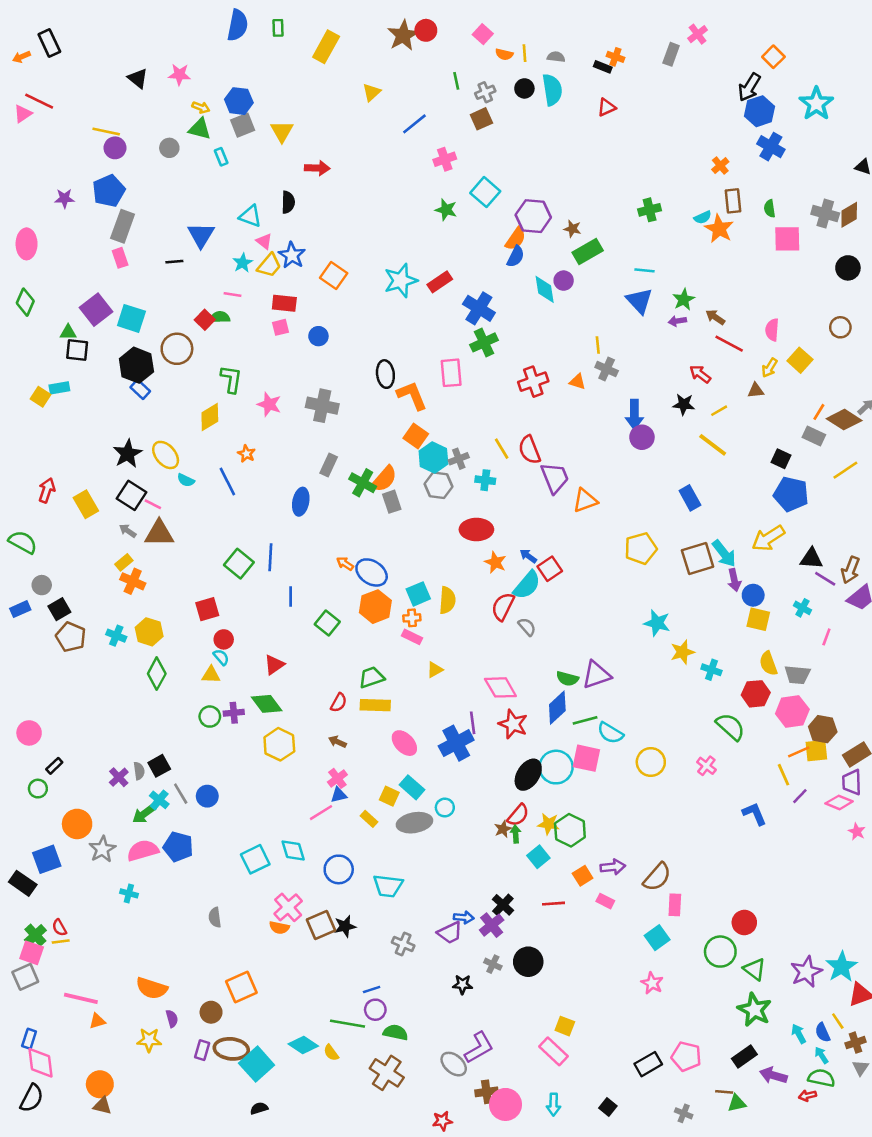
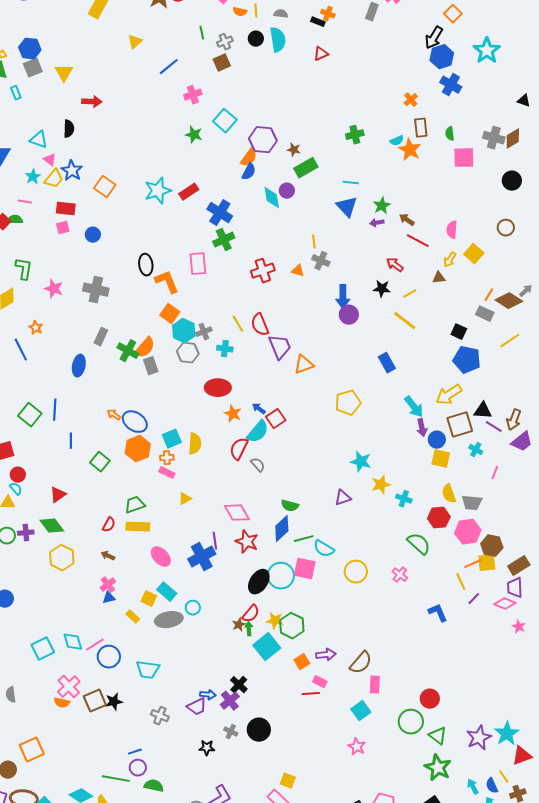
brown square: (698, 559) -> (460, 425), moved
purple triangle: (596, 675) -> (343, 498), moved, size x0.7
pink line: (321, 813) -> (95, 645), moved
cyan square: (538, 857) -> (267, 647), size x1.5
red line: (553, 904) -> (311, 694), moved

